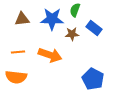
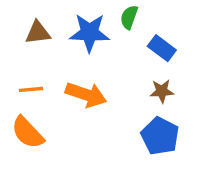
brown star: (72, 34) -> (162, 91), moved
orange semicircle: (16, 77) -> (28, 132), turned 40

